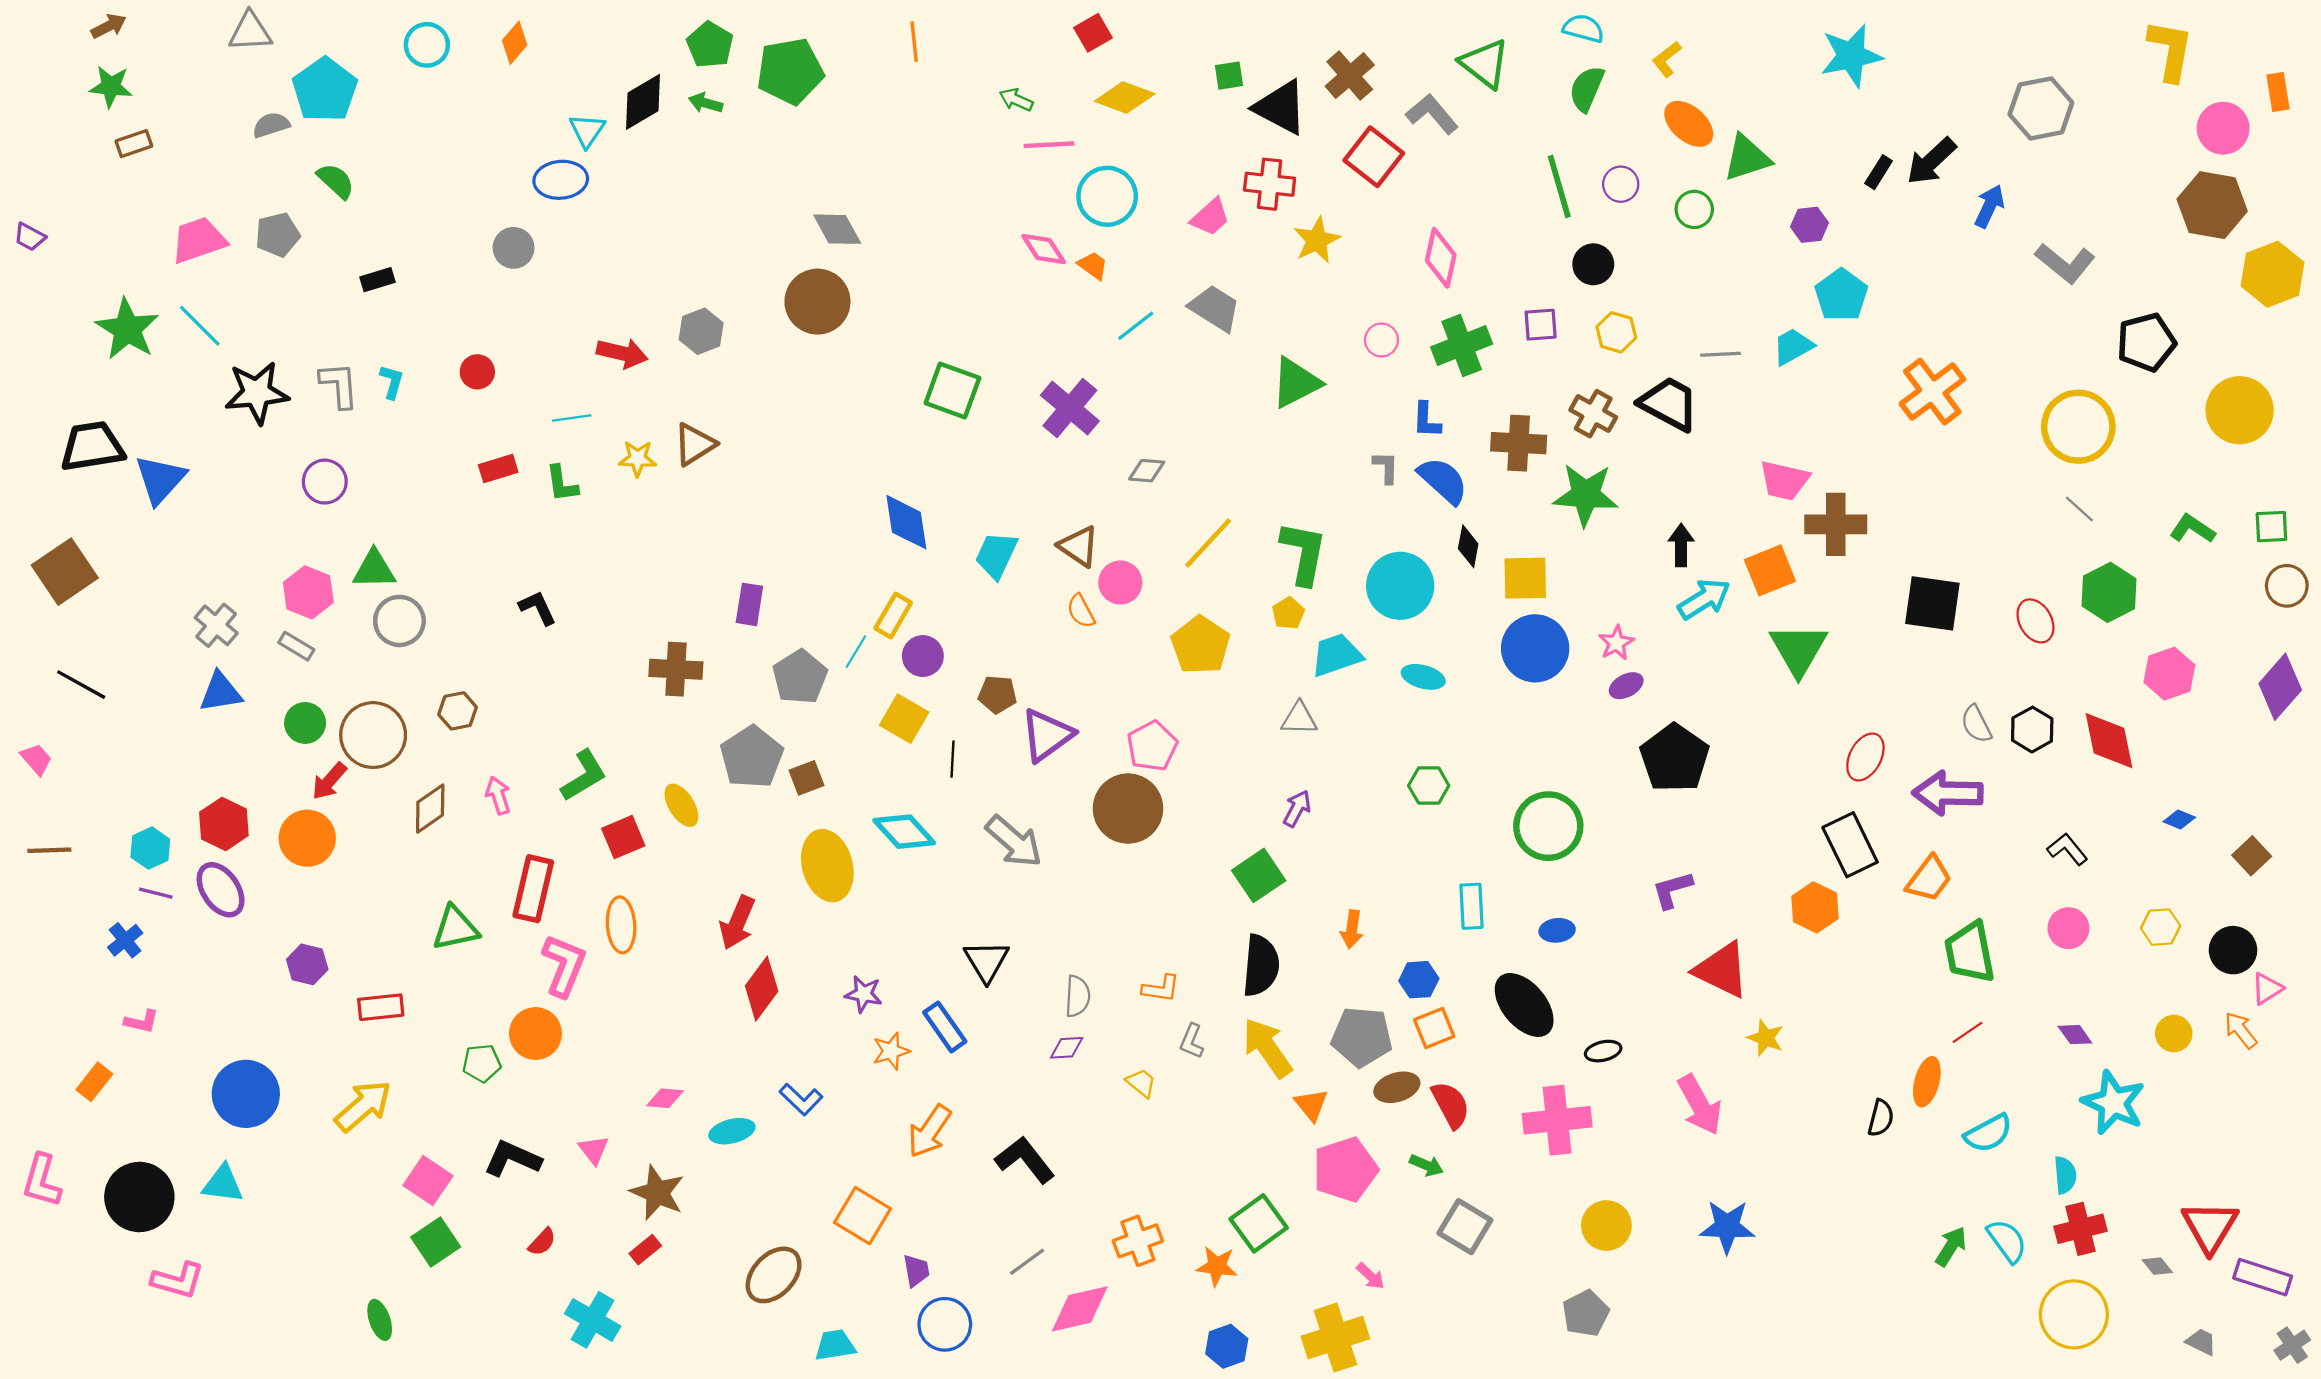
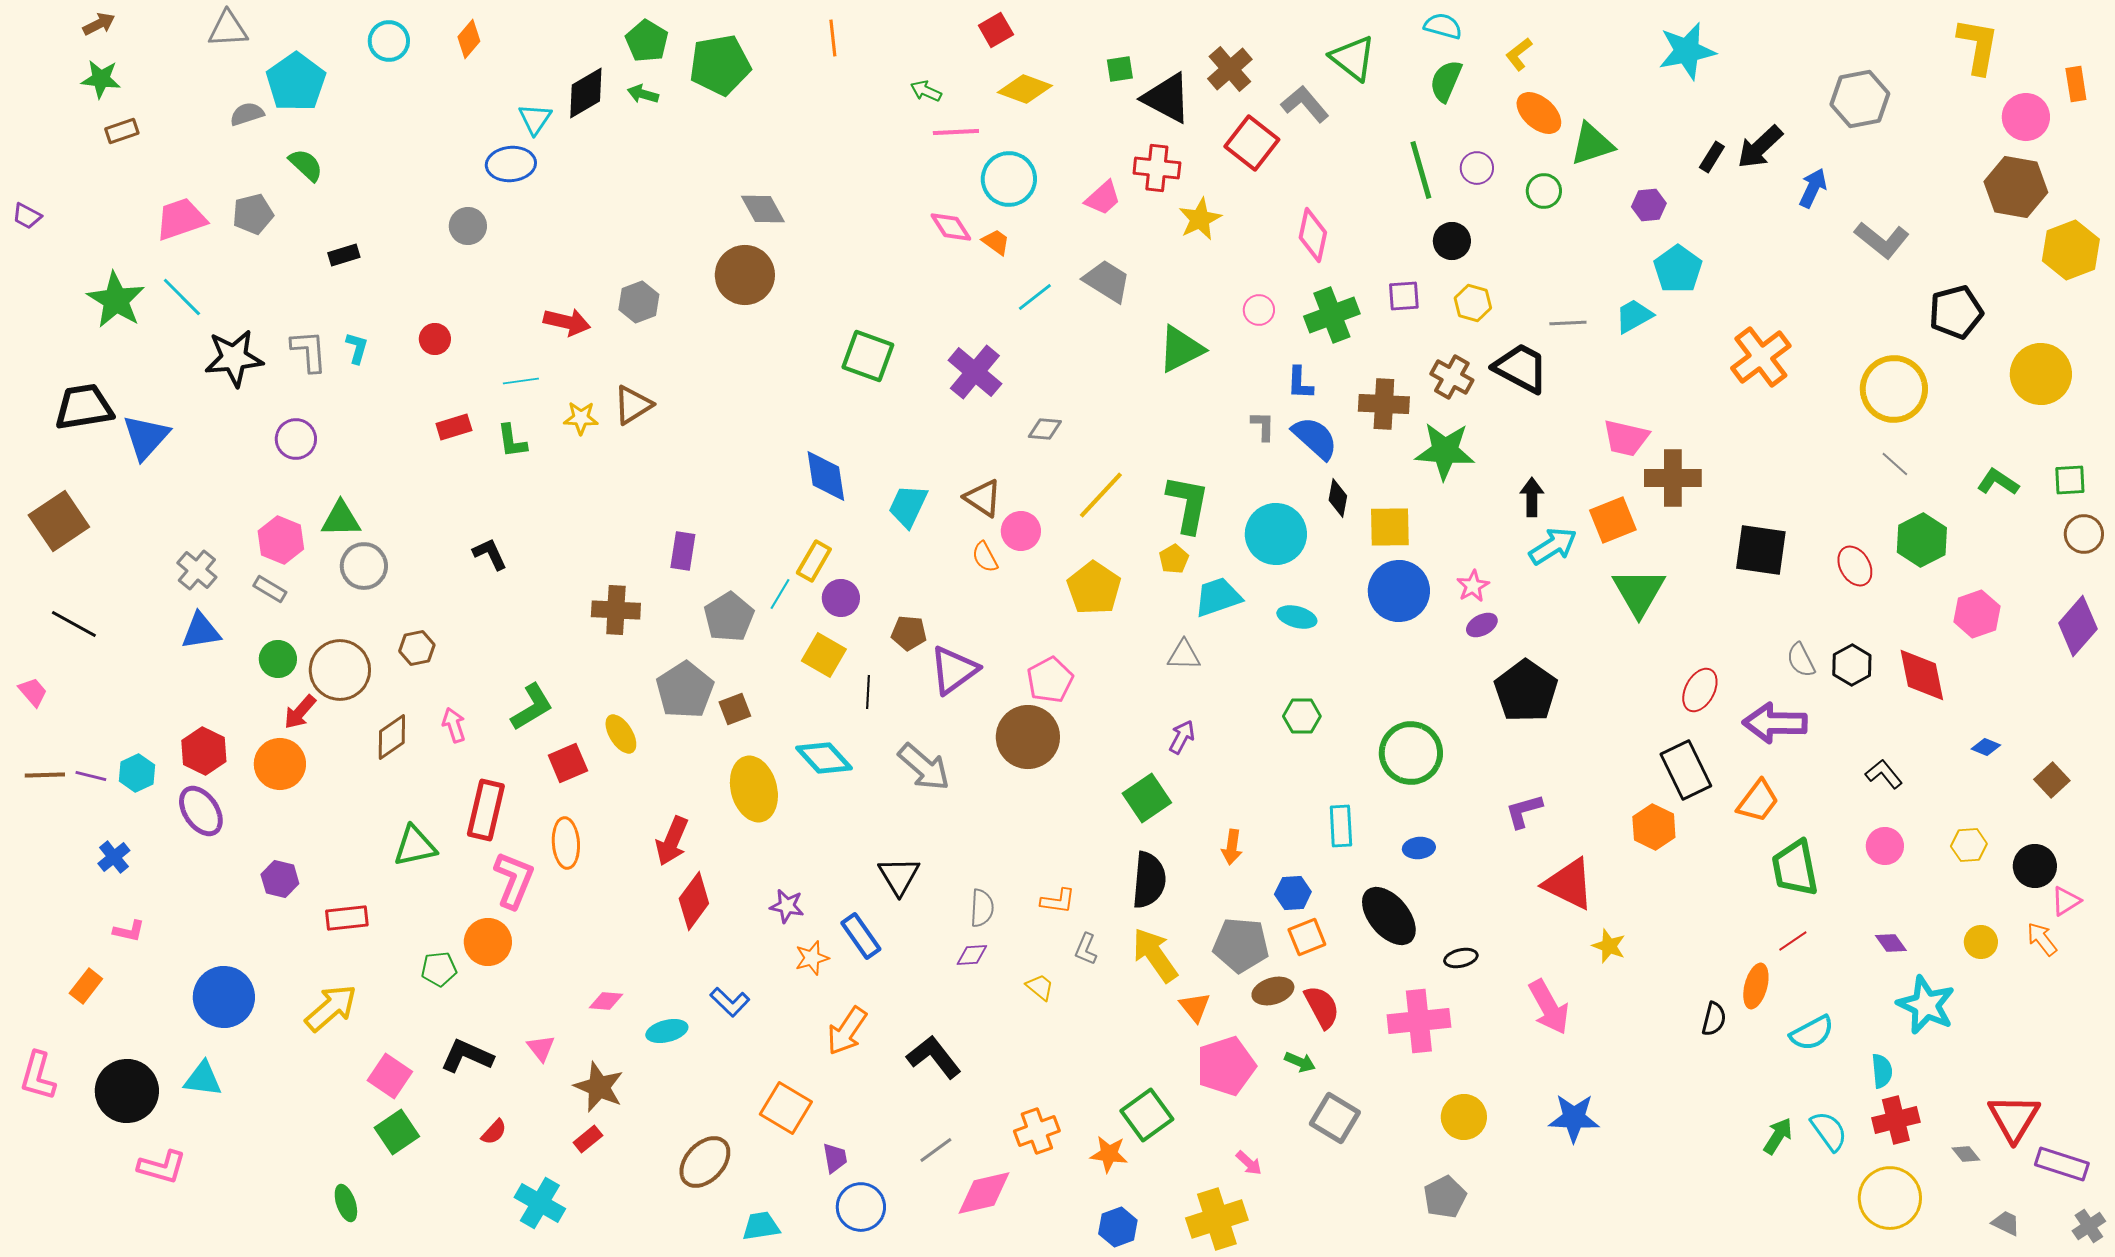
purple line: (156, 893) -> (91, 776), moved

